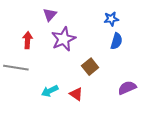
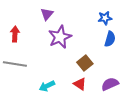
red arrow: (28, 40) -> (15, 34), moved
purple semicircle: (127, 88) -> (110, 84), moved
red triangle: (76, 94) -> (80, 84), moved

